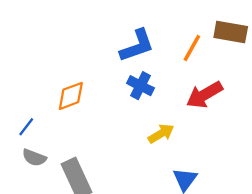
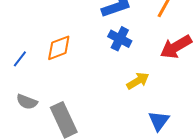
blue line: (26, 127) -> (20, 59), moved

